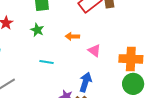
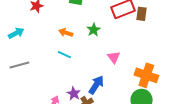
green star: (37, 30) -> (94, 30), moved
orange arrow: (72, 36) -> (66, 33), moved

